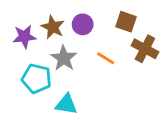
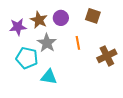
brown cross: (145, 49) -> (107, 56), moved, turned 36
orange line: (106, 58) -> (78, 43), turned 48

